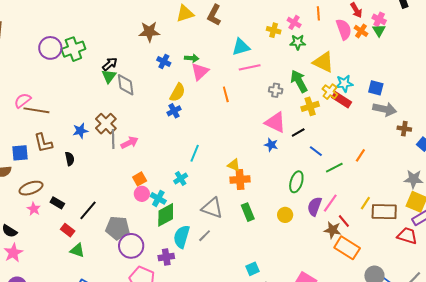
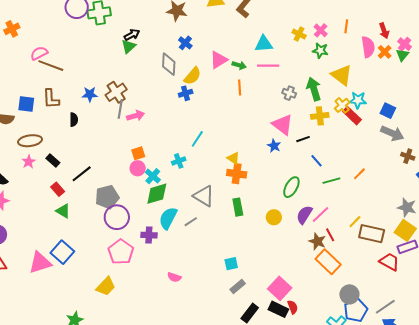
green arrow: (192, 58) -> (239, 65), moved
gray diamond: (126, 85) -> (169, 64), moved
gray pentagon: (118, 228) -> (107, 197), turned -30

